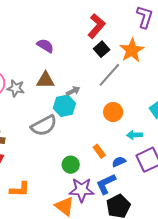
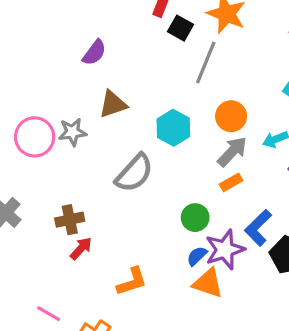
purple semicircle: (45, 46) -> (94, 53), turned 114
gray arrow: (73, 91) -> (232, 152), moved, size x1.5
cyan hexagon: (64, 106) -> (173, 128), moved
orange rectangle: (99, 151) -> (231, 182), turned -64
blue semicircle: (119, 162) -> (197, 256), moved

